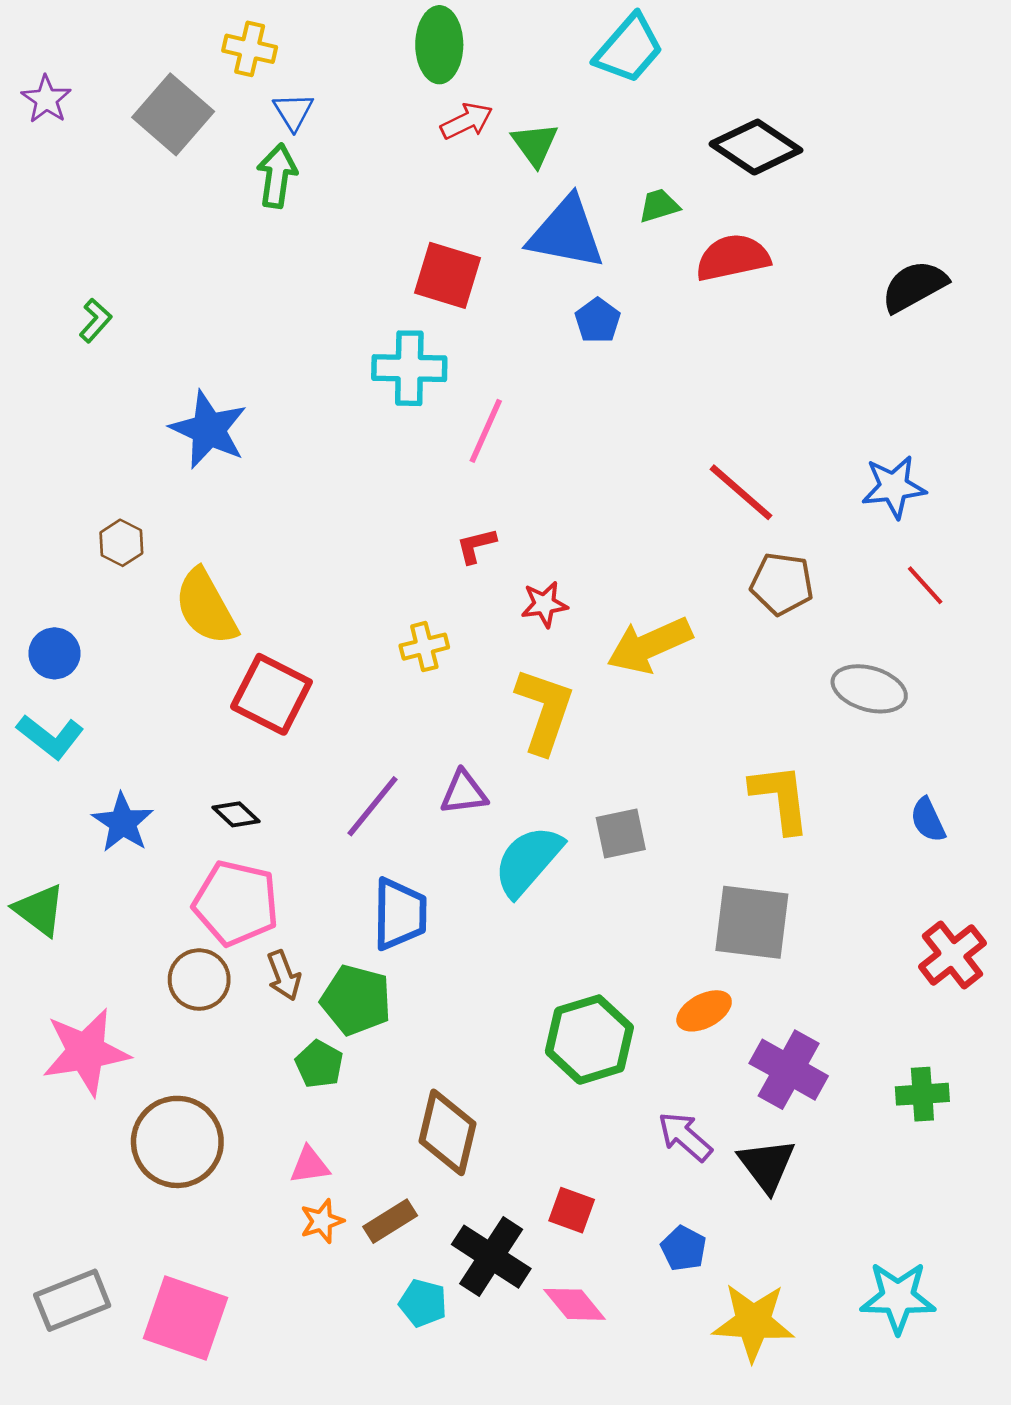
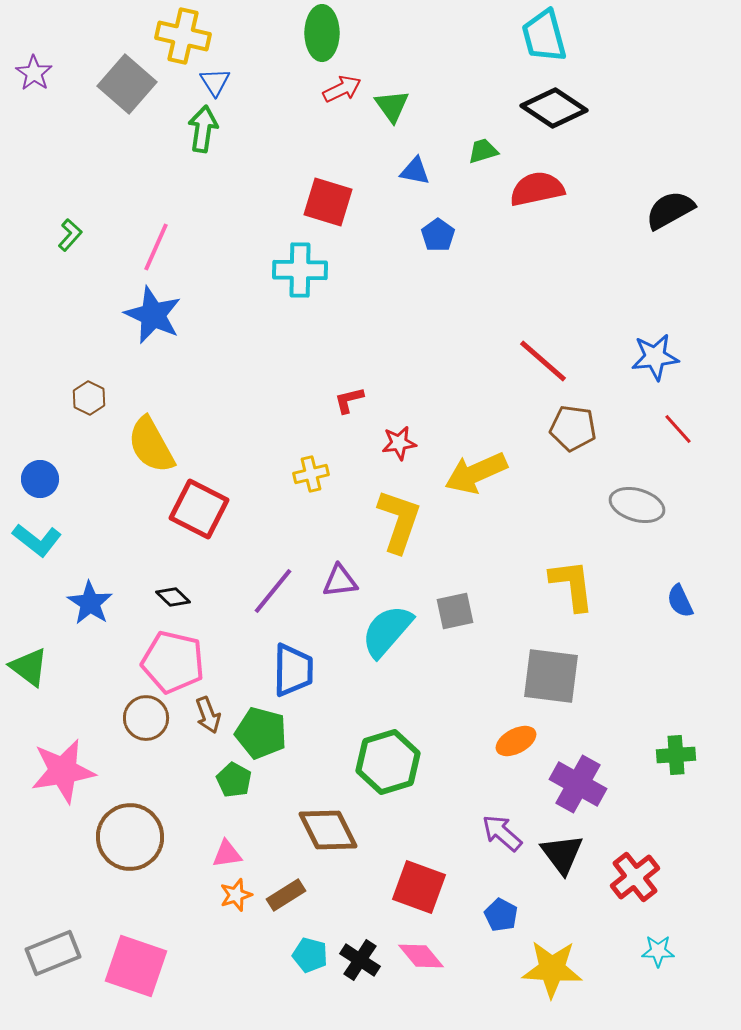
yellow cross: (250, 49) -> (183, 36), size x1.4
cyan trapezoid: (629, 49) -> (544, 36), moved, turned 124
blue triangle: (566, 233) -> (415, 171), size x0.5
pink line: (486, 431) -> (156, 247), moved
red cross: (952, 955) -> (635, 877), moved
green hexagon: (589, 1040) -> (388, 762), moved
green cross: (922, 1094) -> (676, 755), moved
brown diamond: (448, 1132) -> (328, 830), turned -40
red square: (572, 1210) -> (419, 887), size x1.6
black cross: (491, 1257) -> (360, 960), moved, size x0.7
cyan star: (898, 1298) -> (658, 951), size x0.6

